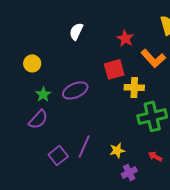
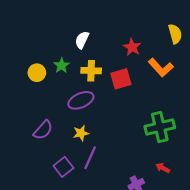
yellow cross: (134, 87) -> (91, 71), moved
green star: (43, 94) -> (61, 66), moved
yellow star: (117, 150) -> (81, 133), moved

